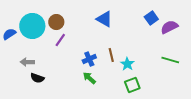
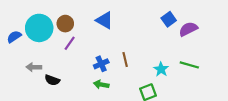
blue triangle: (104, 19) -> (104, 20), moved
cyan star: (127, 64) -> (161, 69), moved
black semicircle: (37, 78) -> (52, 80), moved
green arrow: (89, 78) -> (101, 85), turned -32

